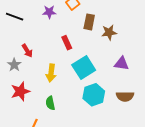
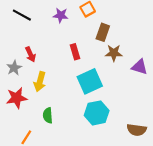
brown star: (109, 32) -> (114, 53), moved
purple triangle: (121, 64) -> (139, 67), moved
yellow arrow: (51, 73) -> (40, 82), moved
brown semicircle: (125, 96) -> (137, 130), moved

